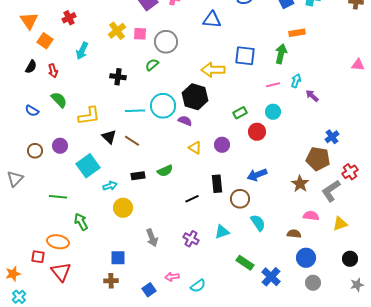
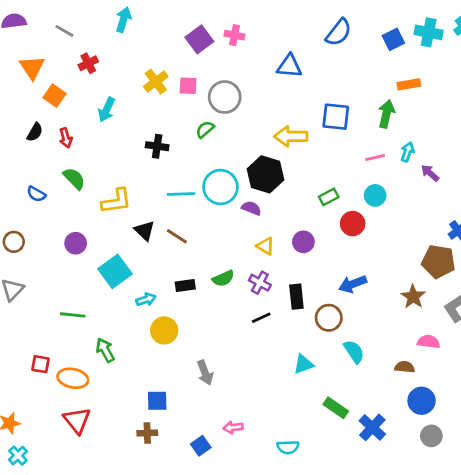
brown circle: (35, 151) -> (14, 242), moved
purple cross: (191, 239) -> (260, 283), moved
red square: (38, 257) -> (40, 364), moved
cyan semicircle: (198, 286) -> (288, 447), moved, turned 35

